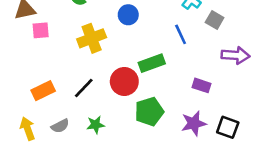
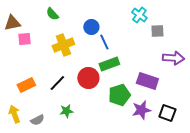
gray square: (215, 20) -> (157, 31), turned -32
blue line: (181, 34) -> (104, 42), moved
purple rectangle: (202, 85) -> (147, 81), size x1.5
green pentagon: (149, 112) -> (119, 95), moved
gray semicircle: (60, 126) -> (37, 120), moved

